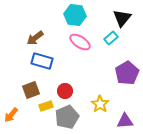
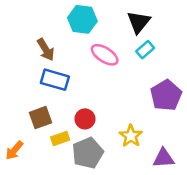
cyan hexagon: (75, 15) -> (82, 19), moved
black triangle: (122, 18) -> (139, 22), moved
brown arrow: (35, 38) -> (46, 50), turned -84

